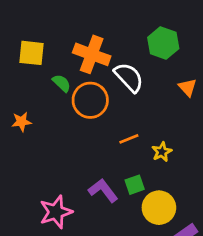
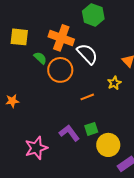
green hexagon: (163, 43) -> (93, 15), moved
orange star: (21, 122) -> (12, 101), moved
yellow star: (162, 152) -> (114, 83), moved

